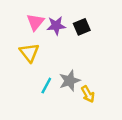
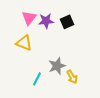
yellow triangle: (29, 53) -> (24, 43), turned -30
cyan line: (46, 86) -> (37, 79), moved

